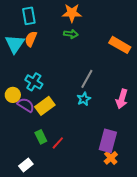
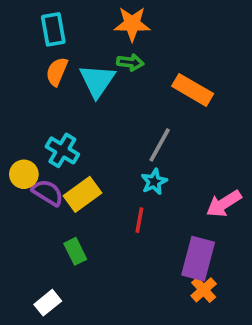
cyan triangle: (15, 44) -> (97, 81), moved
orange rectangle: (120, 45) -> (193, 90), moved
pink arrow: (122, 99) -> (224, 204), moved, turned 42
red line: (58, 143) -> (139, 220), moved, turned -32

